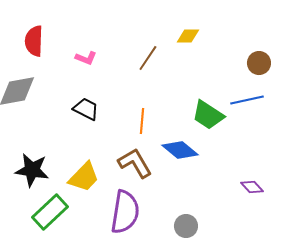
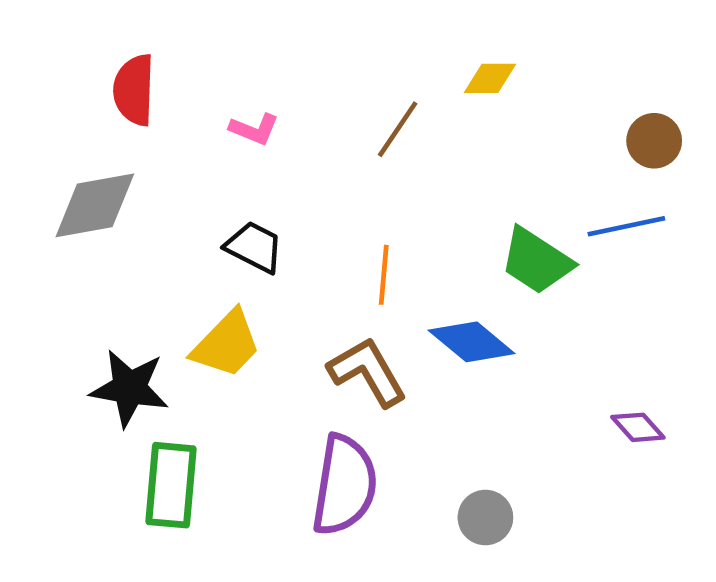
yellow trapezoid: (84, 177) -> (227, 344), moved
green rectangle: (50, 212) -> (171, 485), turned -42

